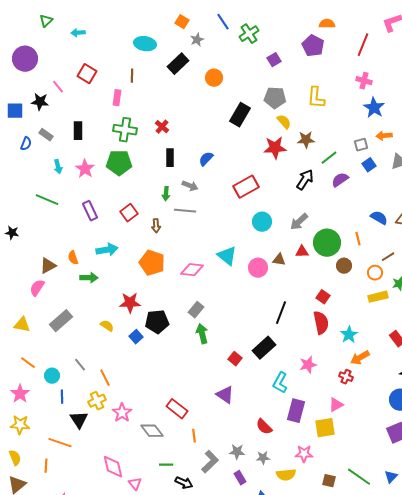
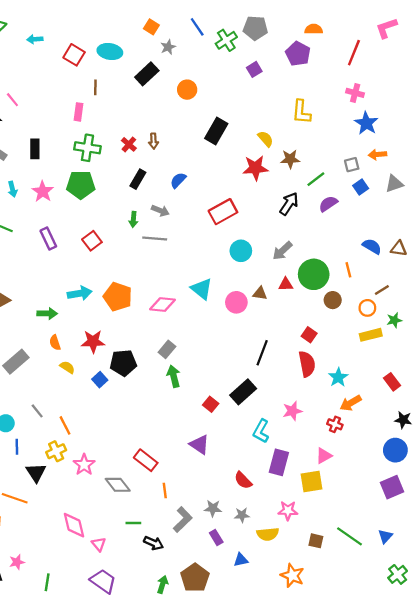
red square: (87, 74) -> (74, 55), moved
gray pentagon: (275, 98) -> (255, 28), moved
black rectangle: (170, 158) -> (138, 179), turned 30
brown arrow: (156, 226) -> (154, 141), moved
cyan arrow: (107, 250) -> (80, 293), moved
orange semicircle: (73, 258) -> (55, 343), moved

